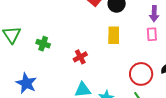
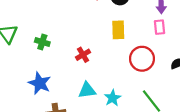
red circle: (141, 74) -> (142, 59), moved
blue star: (26, 83) -> (40, 83), moved

